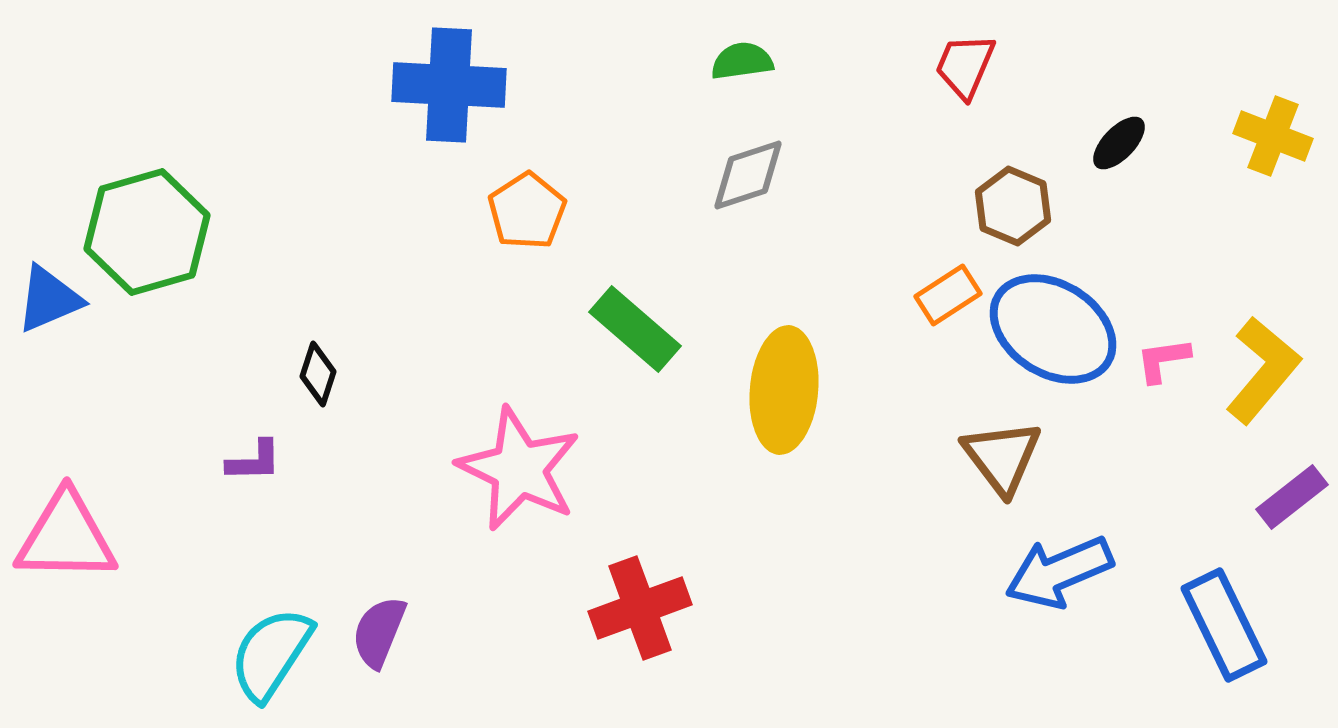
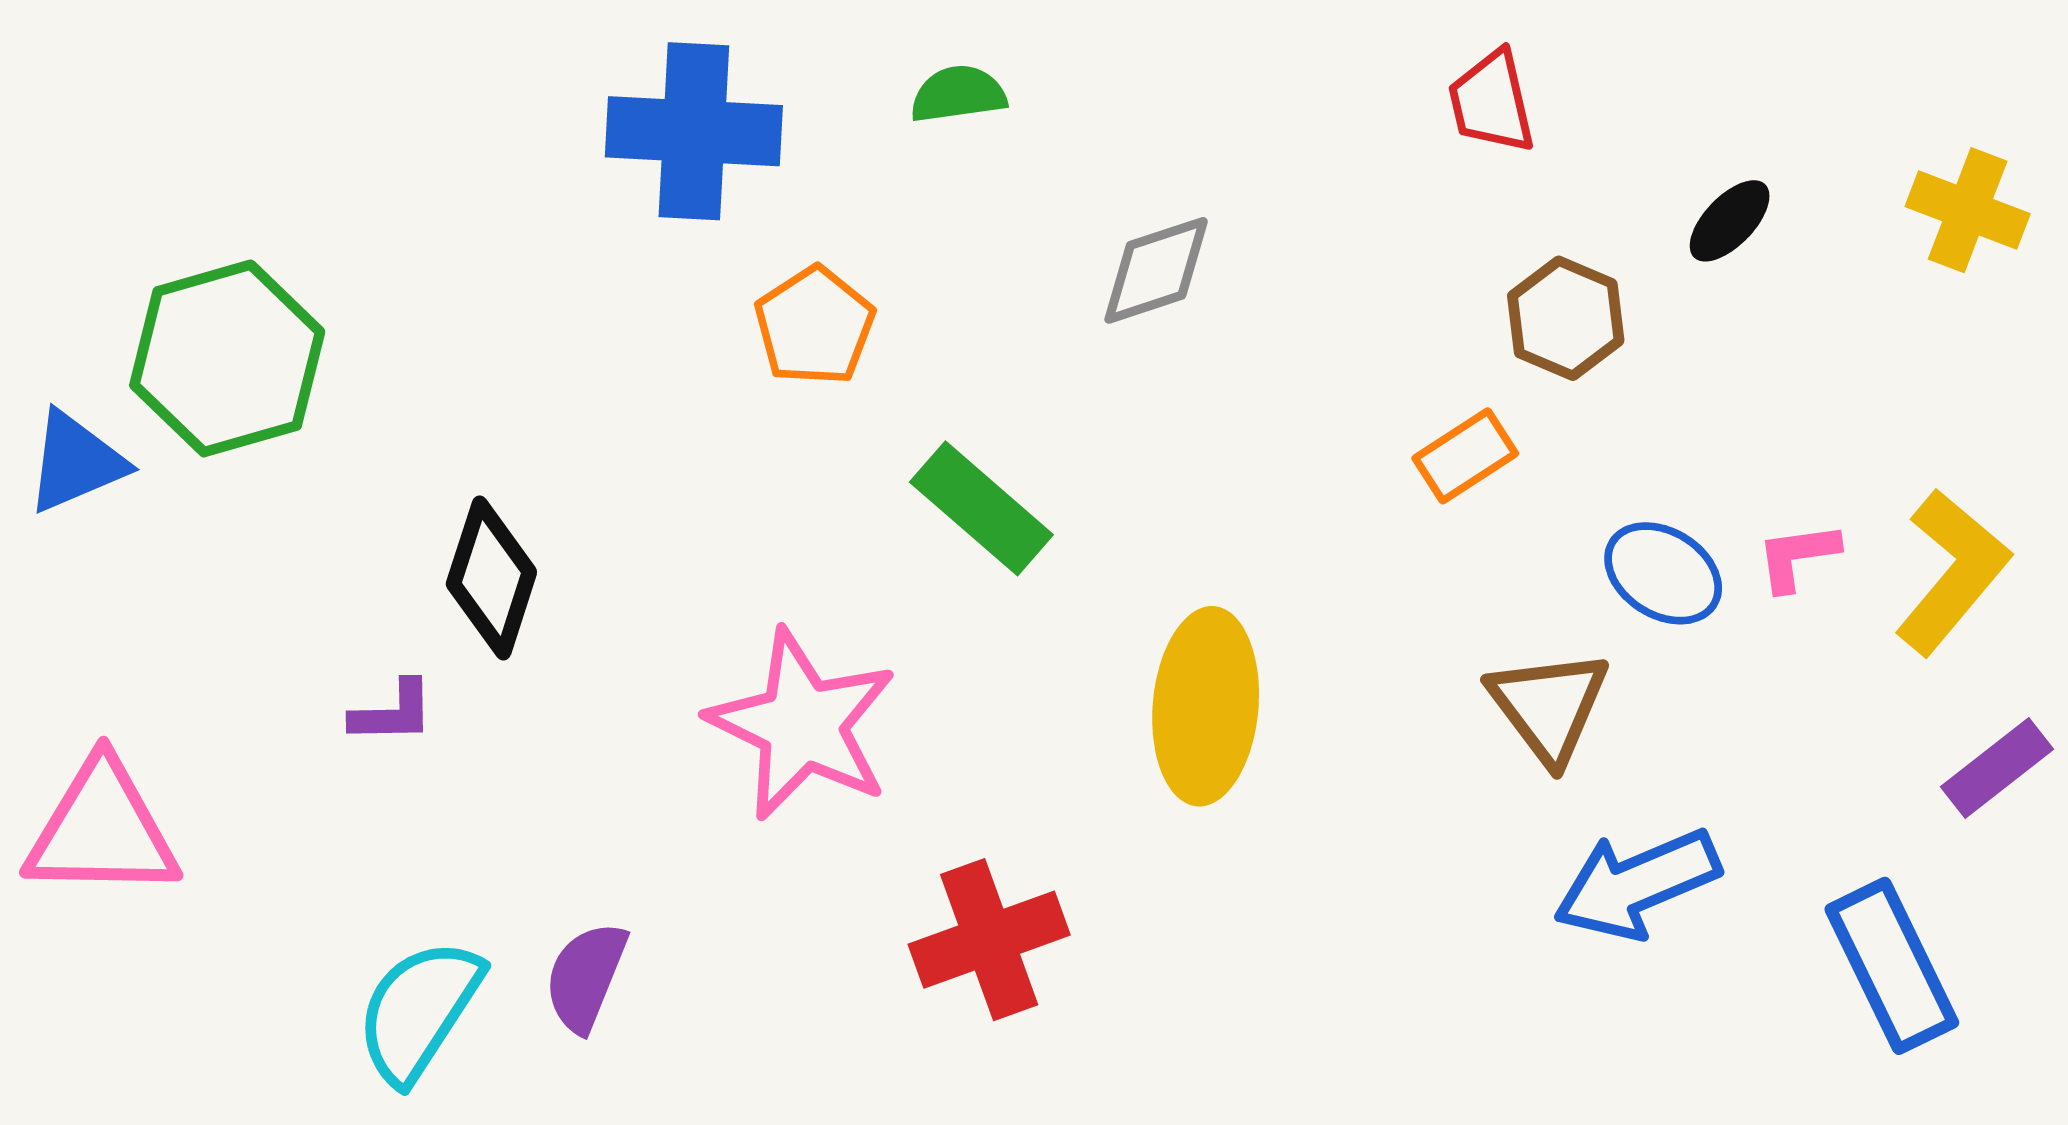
green semicircle: (742, 61) -> (958, 94), moved
red trapezoid: (965, 66) -> (1492, 102), turned -36
blue ellipse: (1053, 329) -> (1663, 573), moved, size x0.6
black diamond: (318, 374) -> (491, 578), size x1.6
yellow ellipse: (784, 390) -> (1206, 706), moved

